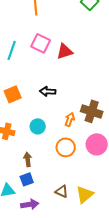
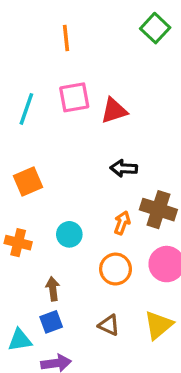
pink square: (41, 43) -> (74, 97), turned -36
black arrow: (48, 91) -> (124, 168), moved
brown triangle: (62, 191) -> (109, 325), moved
yellow triangle: (85, 194) -> (158, 325), moved

